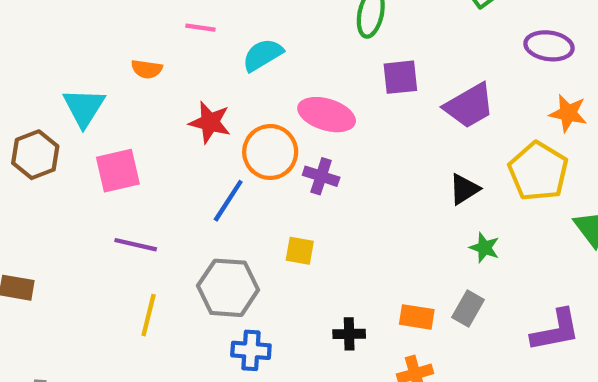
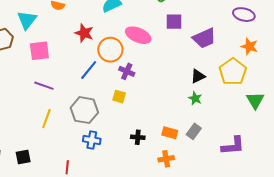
purple cross: (321, 176) -> (127, 71), moved
green star: (484, 248) -> (195, 98), moved

